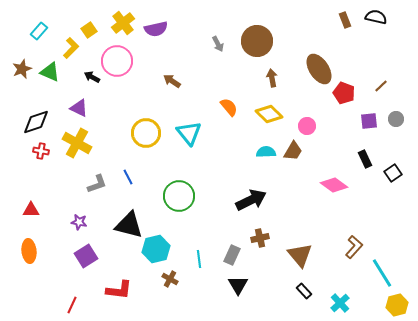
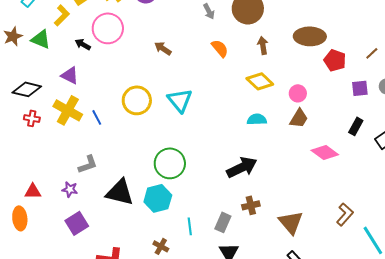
brown ellipse: (319, 69) -> (310, 36), turned -56
orange semicircle: (229, 107) -> (220, 48), moved
black diamond: (36, 122) -> (27, 89), turned 32
brown trapezoid: (293, 151) -> (299, 118), moved
black rectangle: (365, 159) -> (356, 126), turned 54
blue line: (128, 177) -> (97, 117), moved
gray L-shape: (97, 184) -> (88, 164), moved
red triangle: (31, 210) -> (33, 191), moved
cyan hexagon: (156, 249) -> (158, 198), moved

